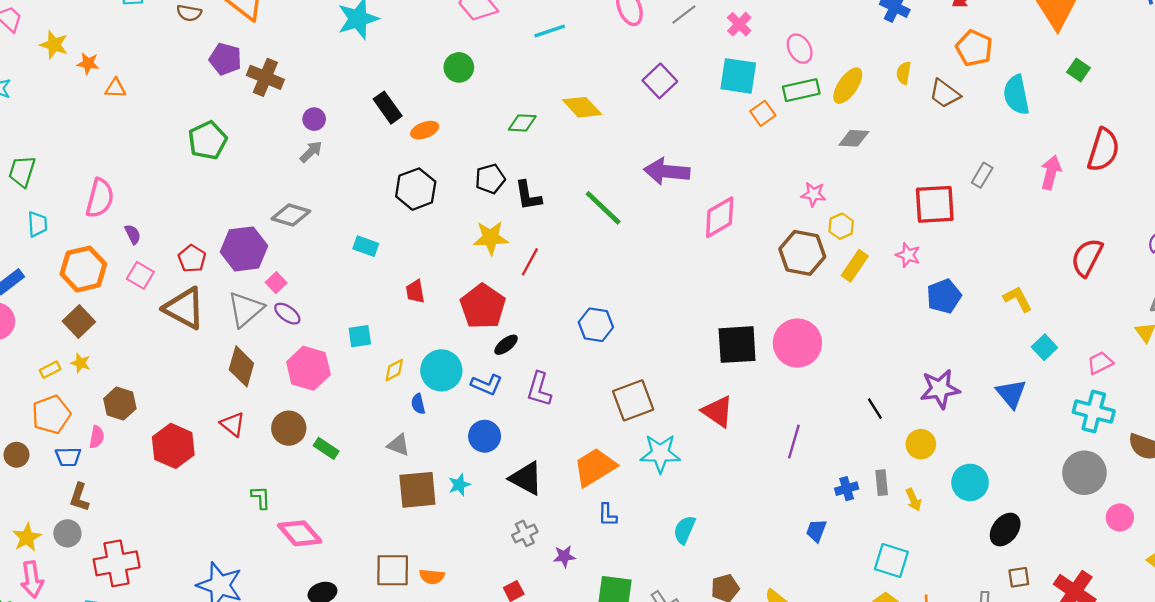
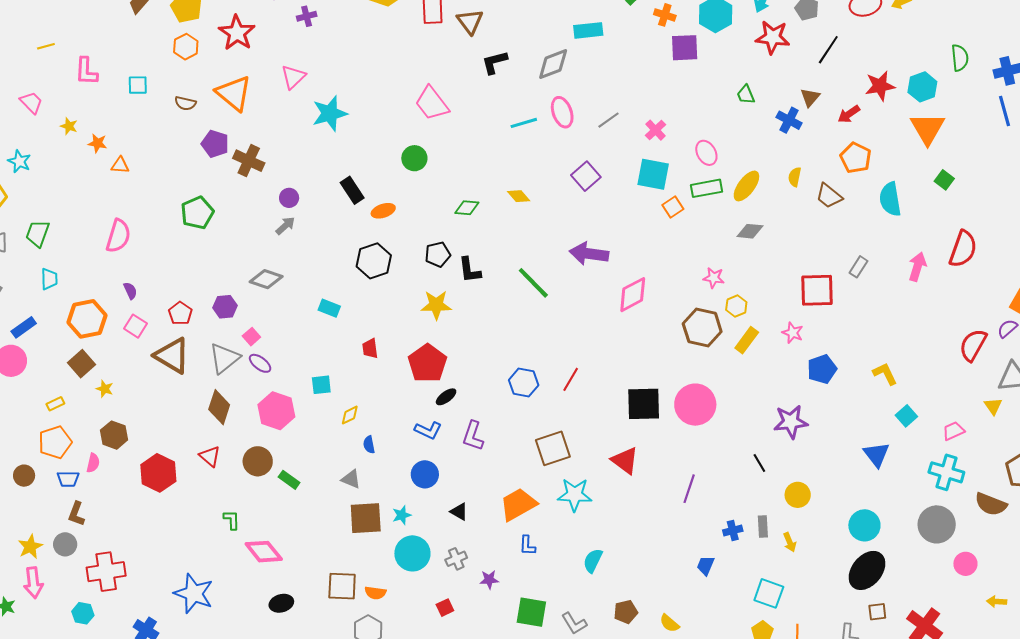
cyan line: (550, 31) -> (524, 123), moved
yellow star: (54, 45) -> (69, 126), size x0.7
yellow diamond: (582, 107) -> (519, 196), size x0.7
pink semicircle: (100, 198) -> (118, 236), moved
purple hexagon: (244, 249) -> (225, 307), size x0.6
red semicircle: (1087, 257) -> (973, 345), moved
red line: (530, 262) -> (571, 379), moved
yellow star: (80, 363) -> (105, 389), moved
cyan circle: (441, 370) -> (412, 553), moved
purple star: (940, 389) -> (791, 422), moved
black triangle: (526, 478) -> (459, 512), size x0.6
cyan circle: (970, 482) -> (864, 525), moved
black ellipse: (1005, 530) -> (867, 570), size x1.4

